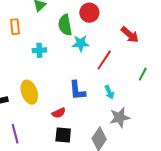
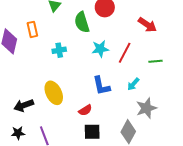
cyan star: (81, 43) -> (100, 49), moved
green line: (143, 74) -> (155, 61), moved, turned 64
cyan arrow: (109, 92) -> (133, 84), turned 72

